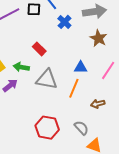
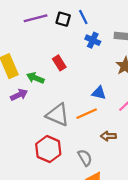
blue cross: (64, 22) -> (93, 40), turned -32
gray triangle: (47, 79) -> (58, 115), moved
orange line: (74, 88) -> (87, 114), turned 30

